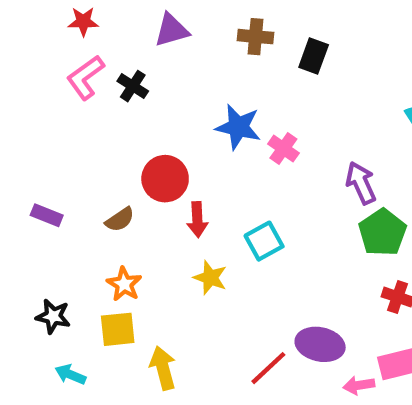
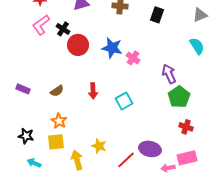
black rectangle: (314, 56) -> (157, 15), moved
red circle: (165, 179) -> (78, 45), moved
yellow star: (210, 278) -> (99, 146), moved

